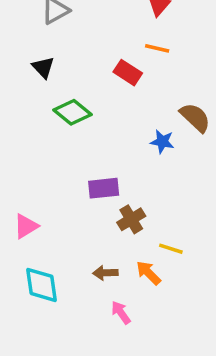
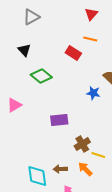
brown cross: (131, 219) -> (82, 144), moved
pink triangle: (26, 226) -> (14, 105), moved
cyan diamond: (41, 285) -> (37, 176), moved

